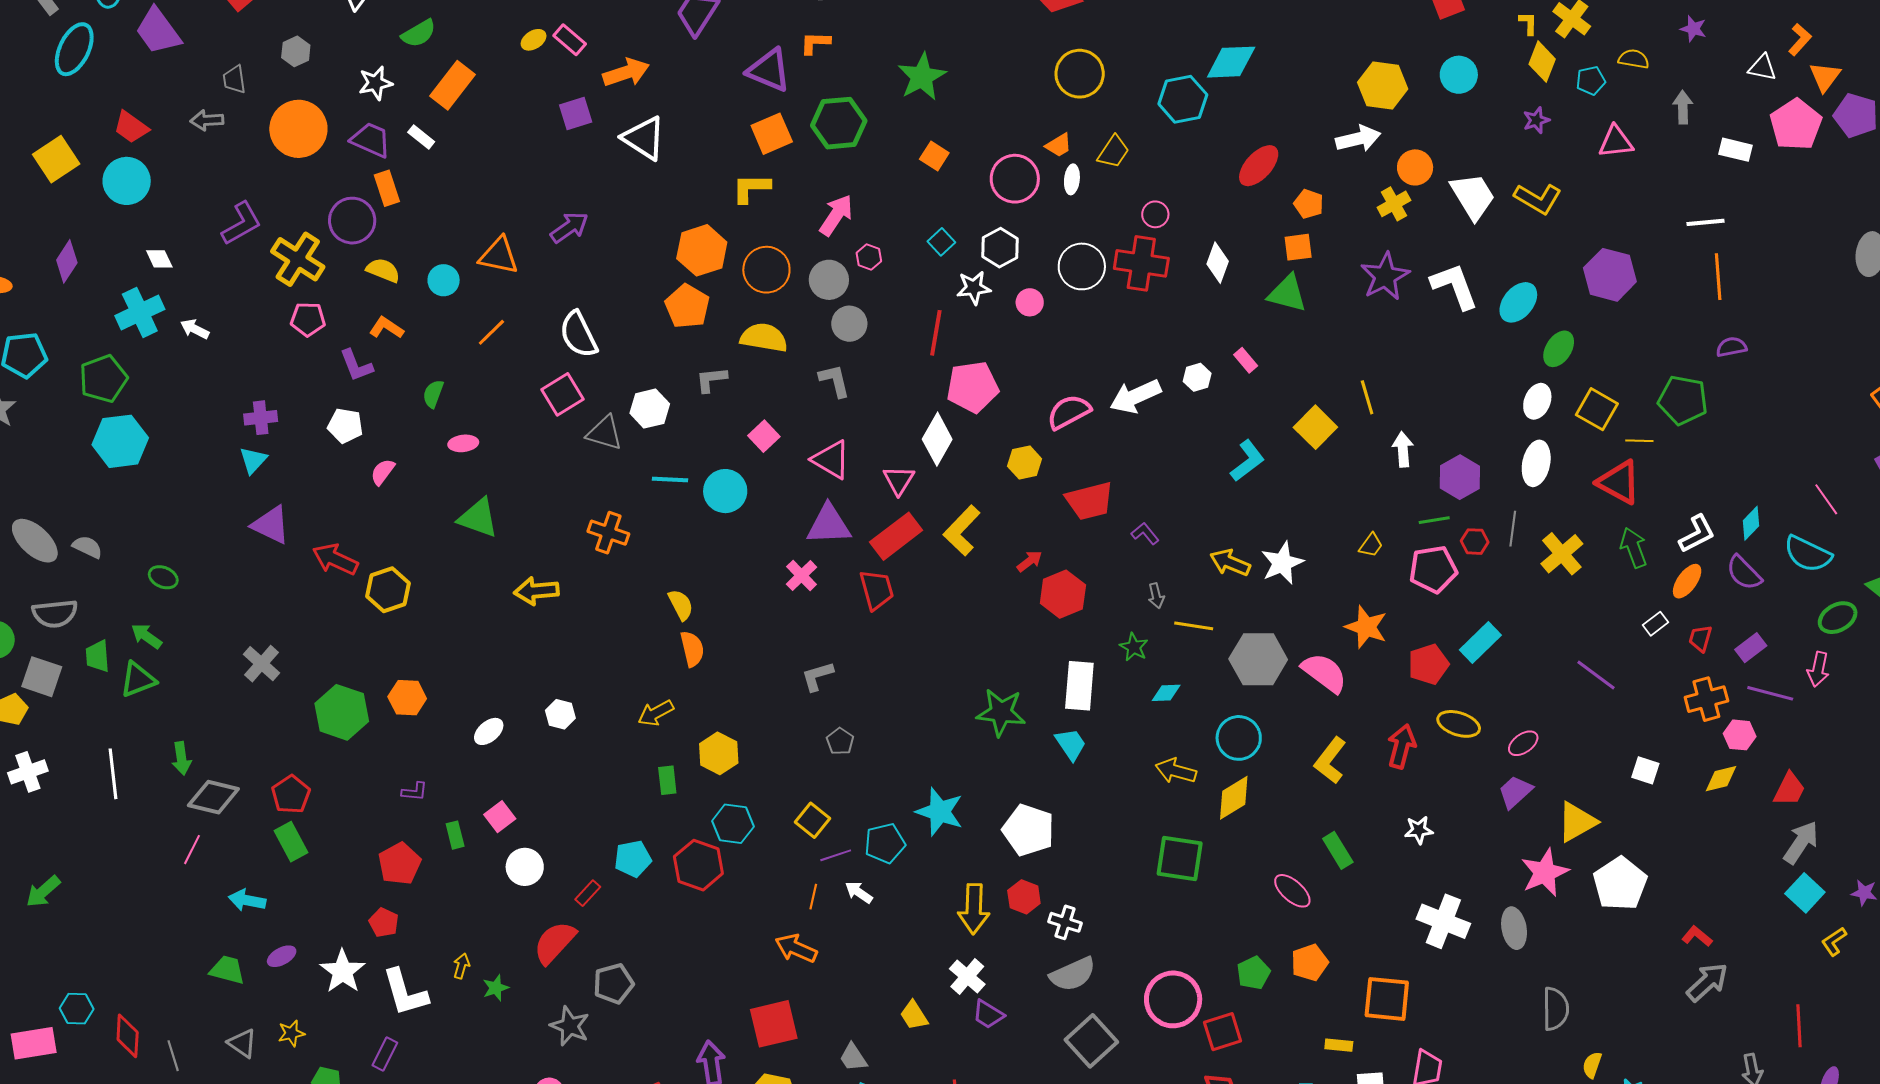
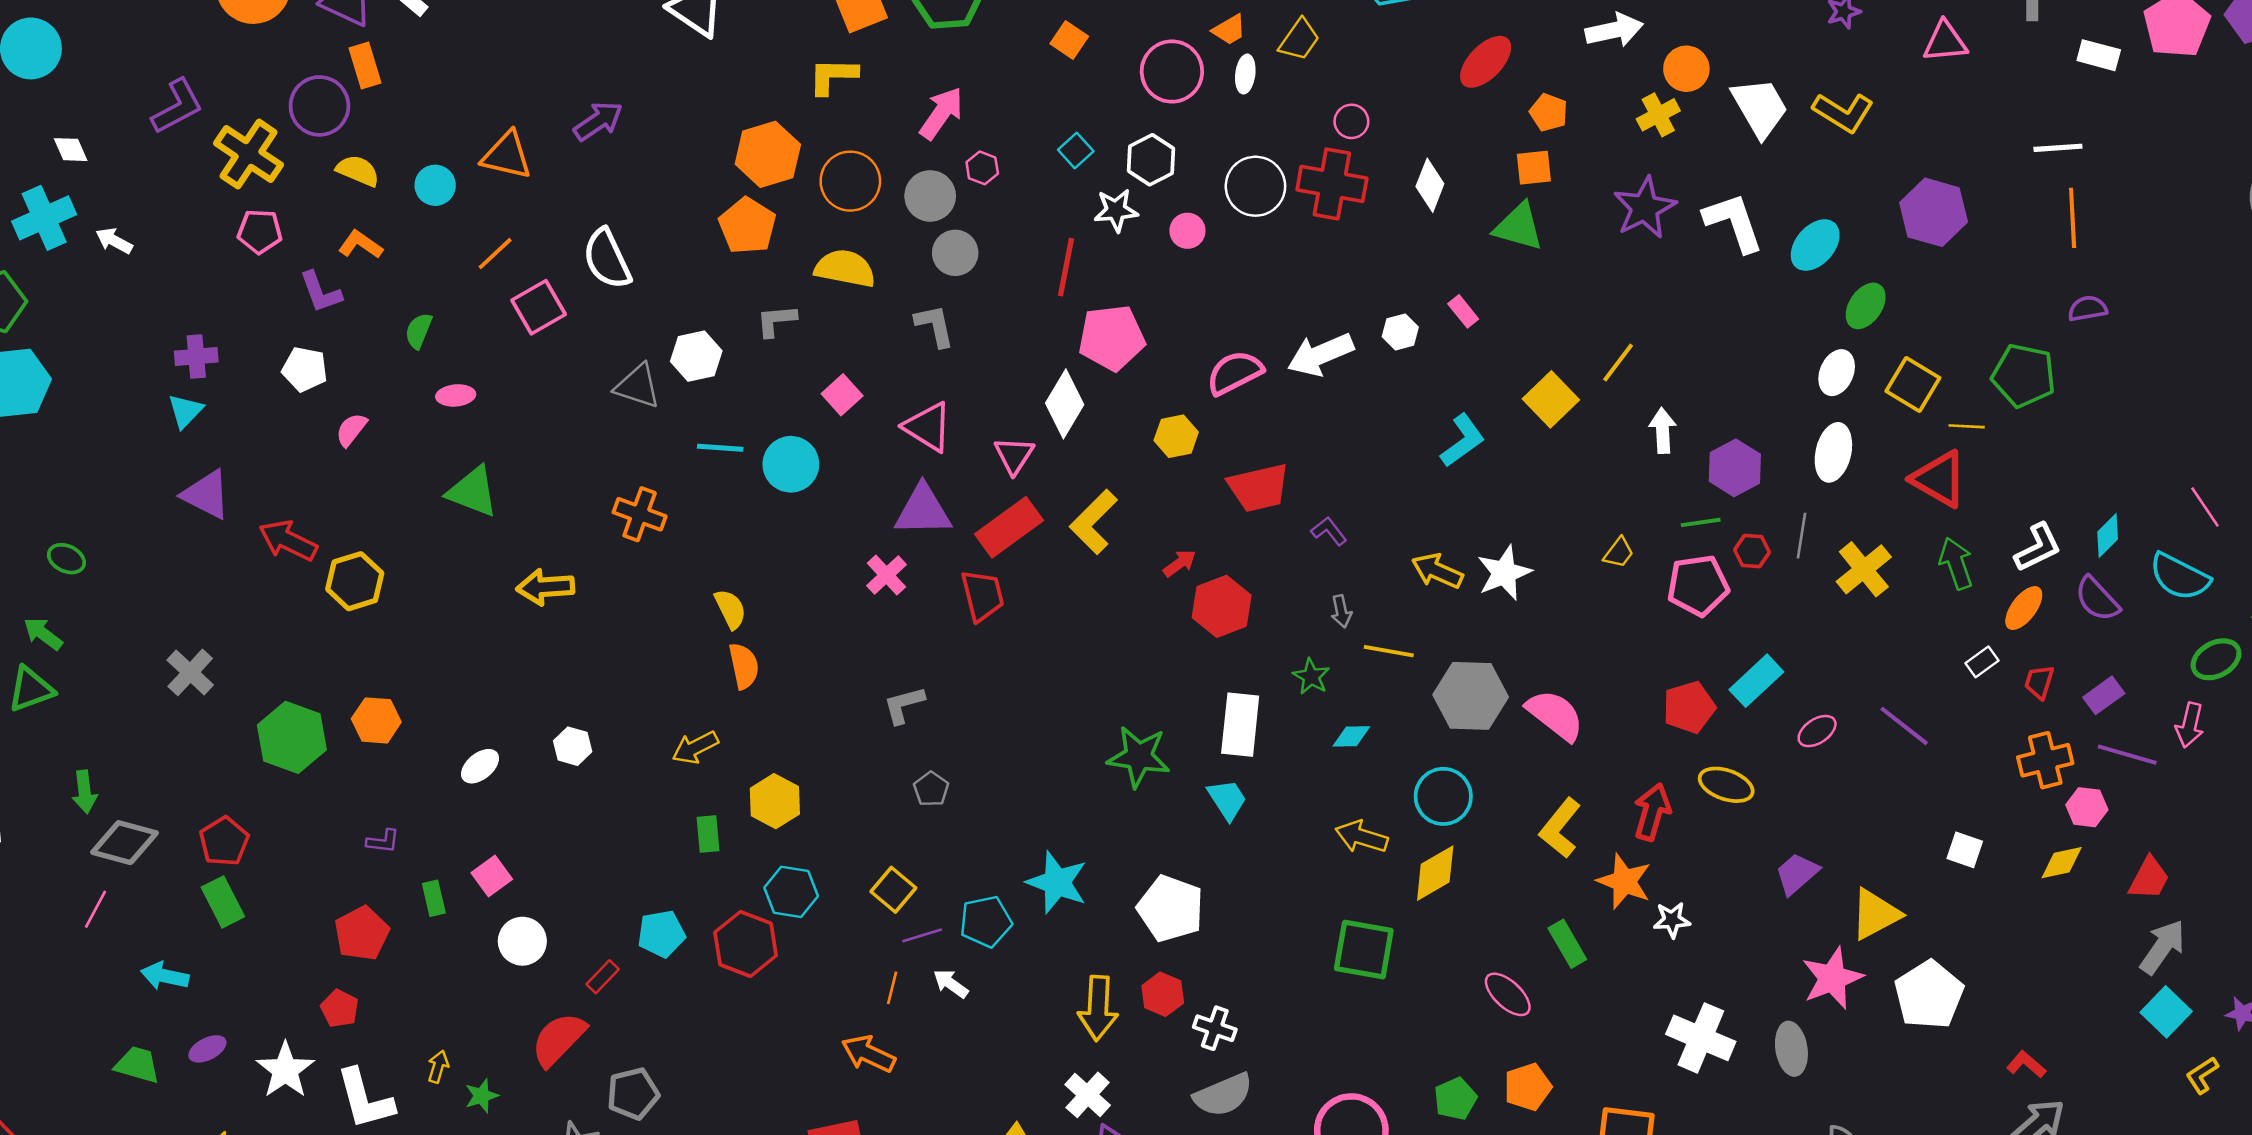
pink square: (563, 394) -> (539, 307), moved
yellow line: (1367, 397) -> (1618, 363), turned 52
orange star: (1366, 627) -> (1624, 881), moved
pink ellipse: (1523, 743) -> (1817, 731), moved

